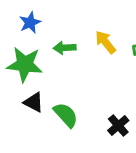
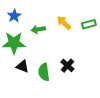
green semicircle: (66, 115) -> (44, 72), turned -138
black cross: (118, 125) -> (67, 66), moved

